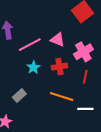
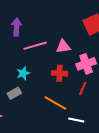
pink triangle: (57, 40) -> (63, 47), turned -42
cyan star: (33, 67) -> (23, 73), moved

